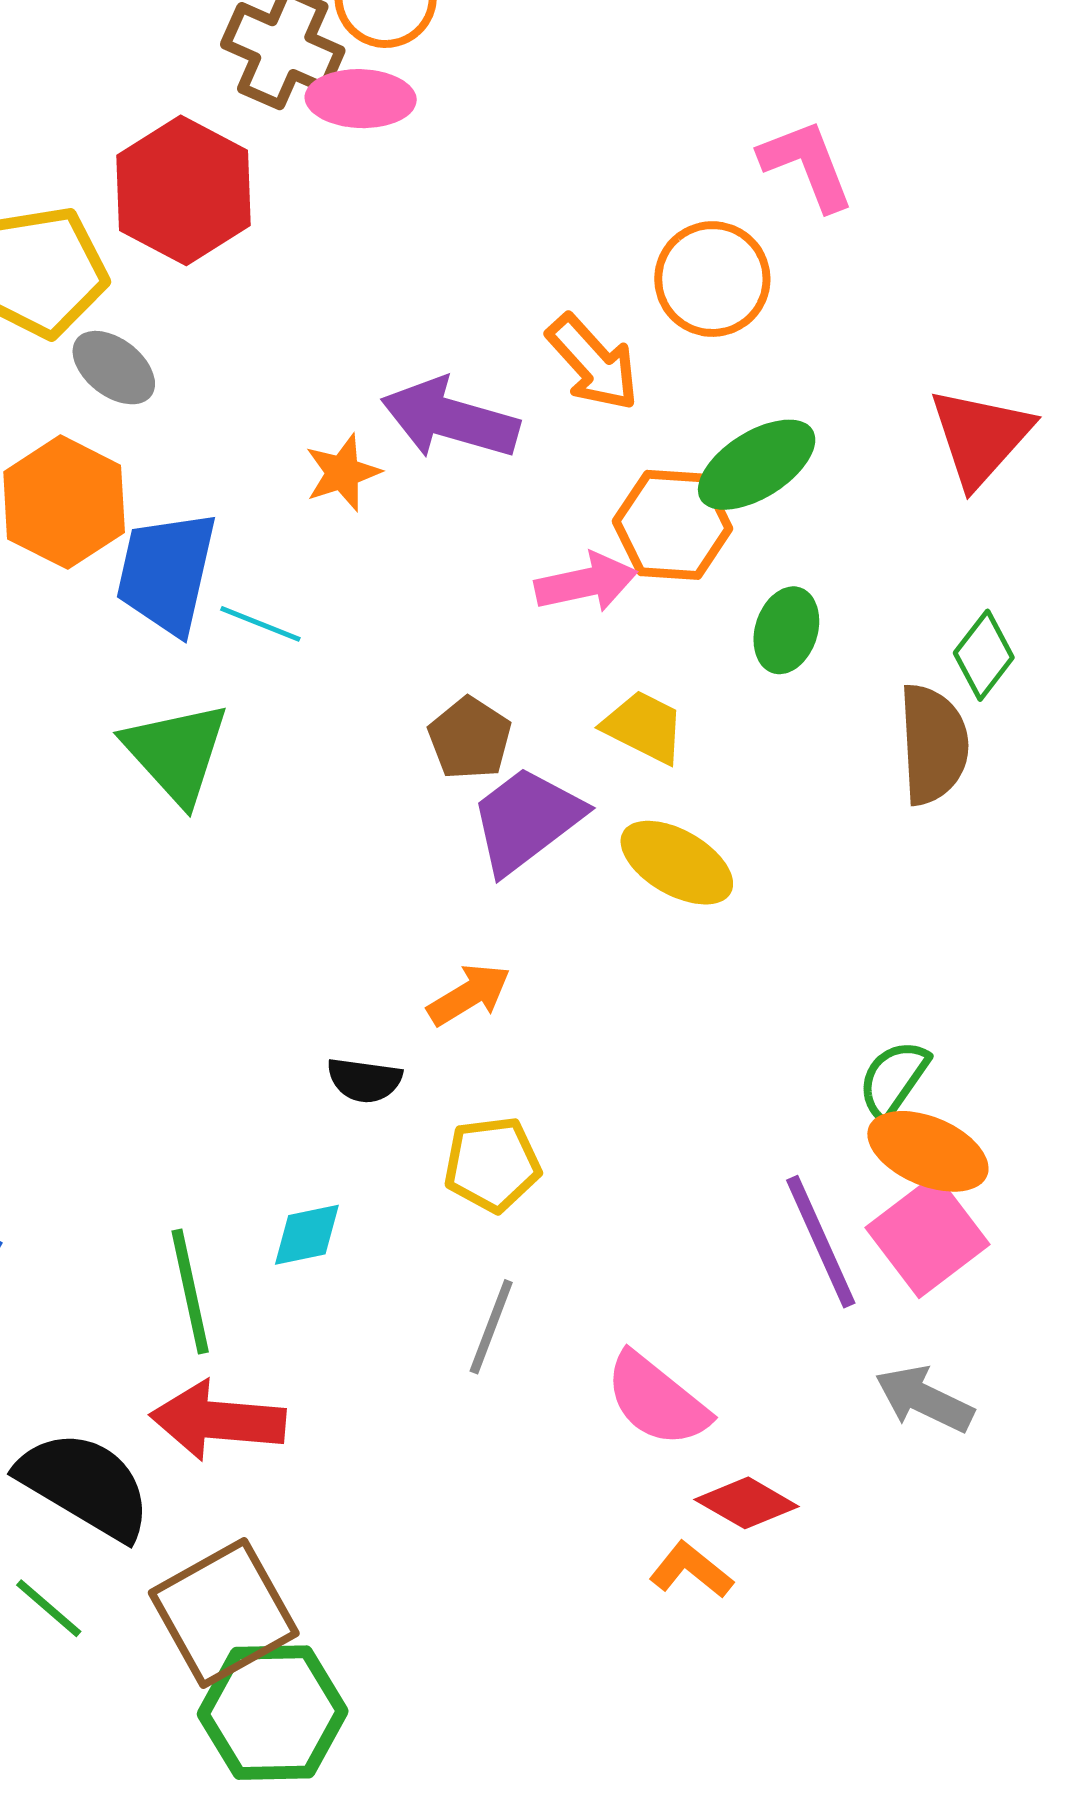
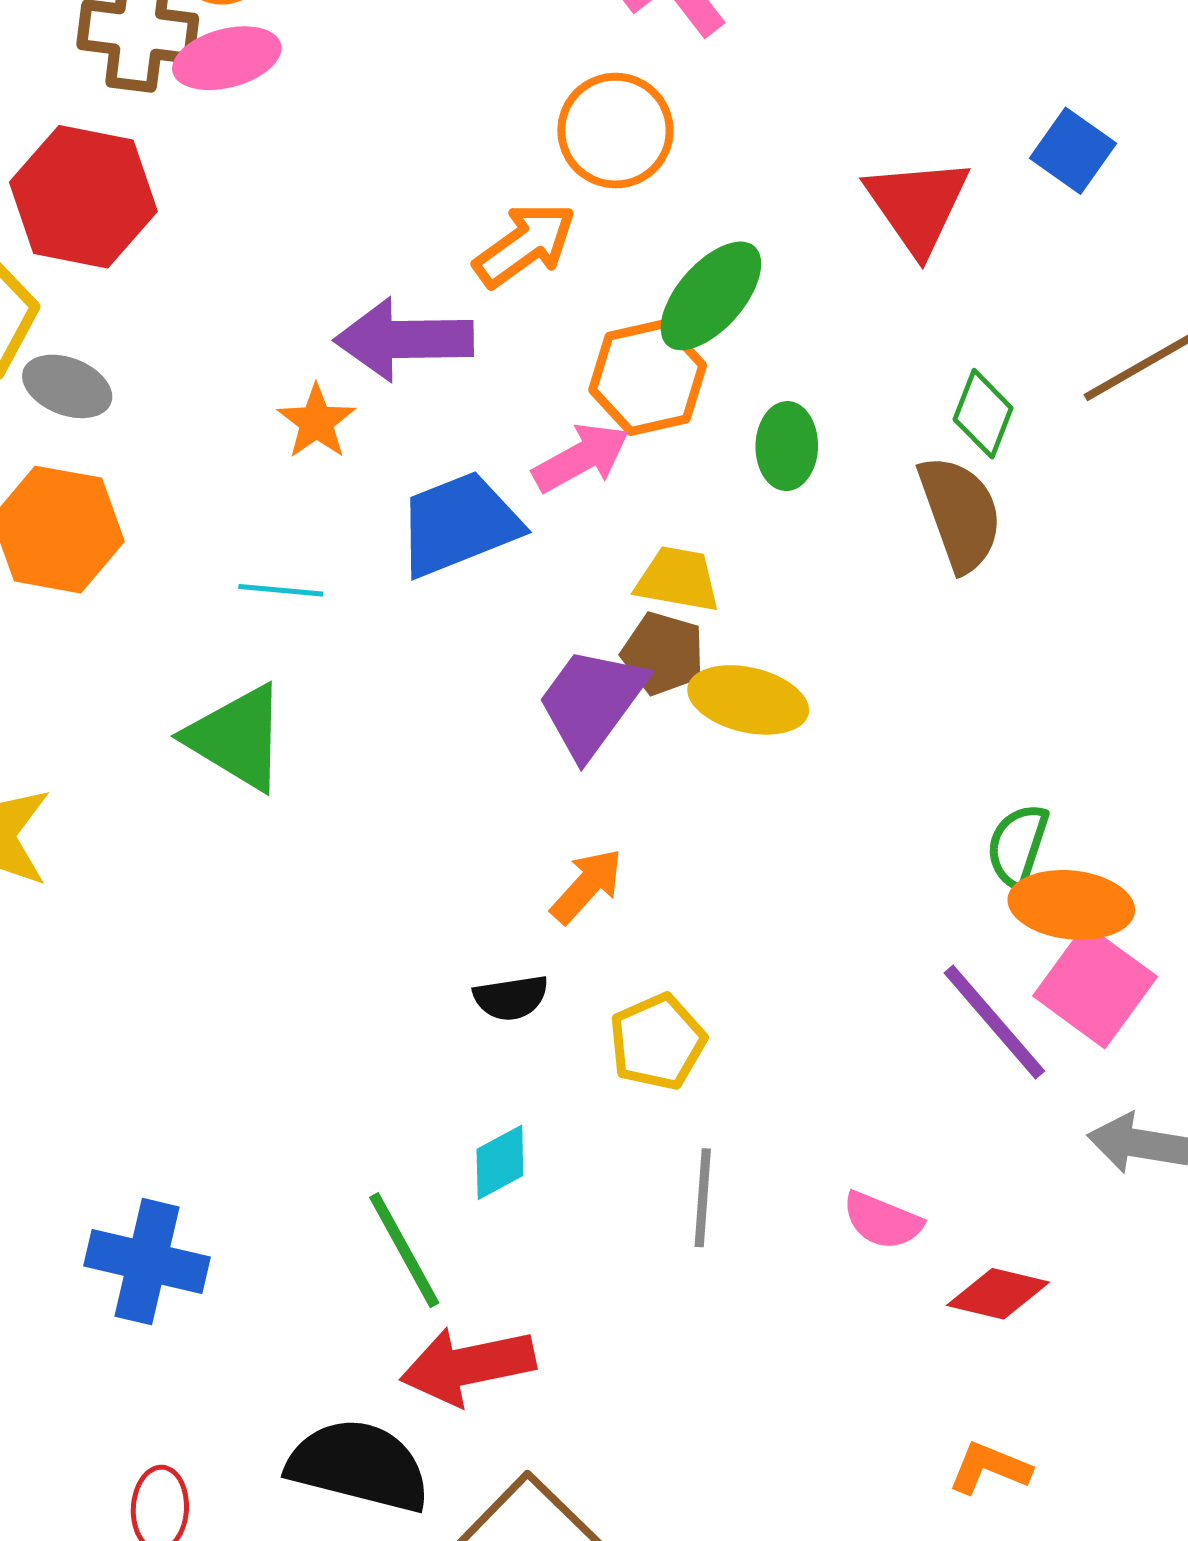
orange arrow: (593, 363) -> (525, 245), turned -67
blue trapezoid: (166, 573) -> (459, 524), moved, turned 72
brown pentagon: (470, 738) -> (663, 653), moved
pink semicircle: (657, 1400) -> (882, 1221), size x0.7
orange L-shape: (691, 1570) -> (989, 1468), moved

